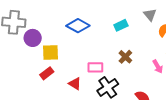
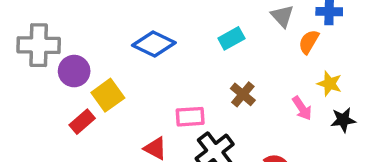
yellow square: (50, 53) -> (108, 95), turned -30
red rectangle: (47, 73) -> (82, 122), moved

